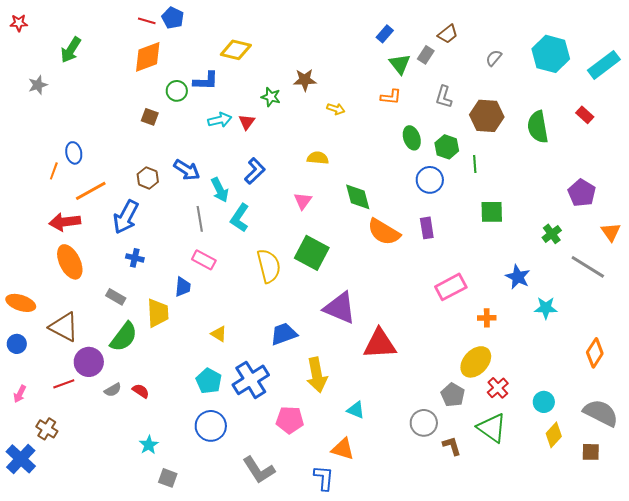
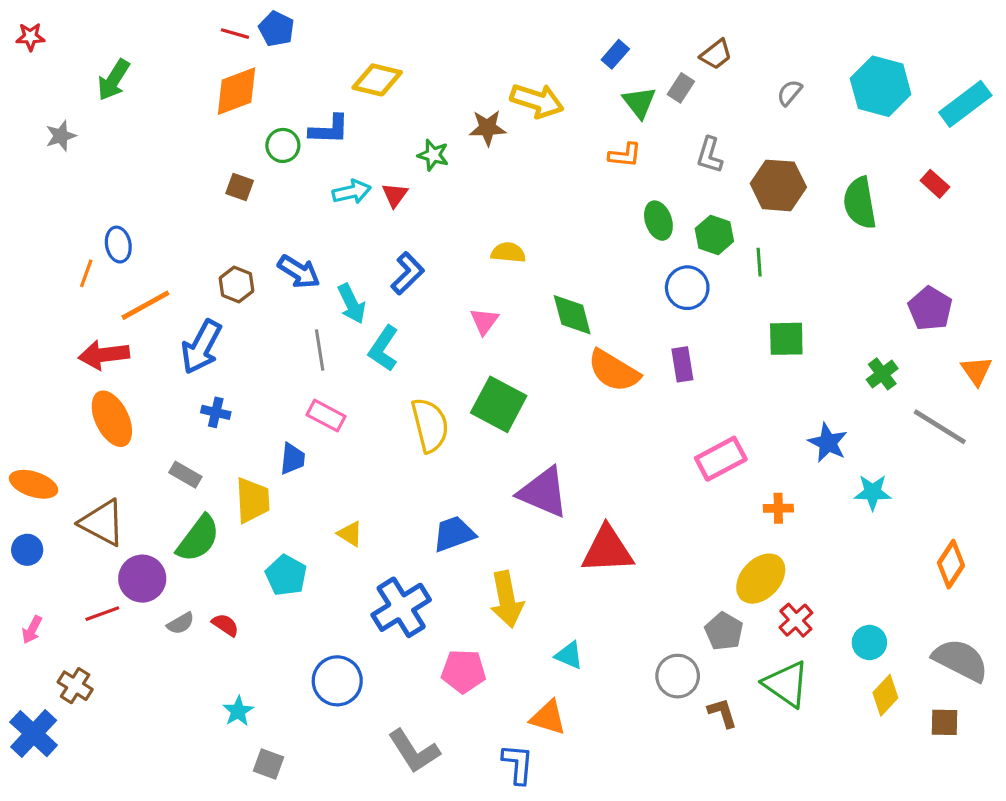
yellow arrow: (336, 109) -> (537, 101), moved, size x1.8
cyan pentagon: (209, 381) -> (286, 575), moved

